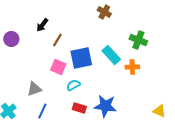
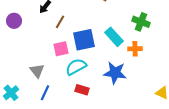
pink square: (58, 67) -> (61, 49), turned -35
cyan semicircle: (73, 85) -> (76, 67), size x1.5
gray triangle: (34, 89) -> (37, 71), turned -49
blue star: (105, 106) -> (115, 73), moved

